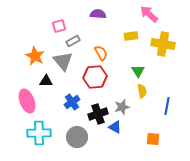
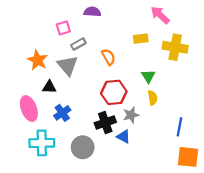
purple semicircle: (98, 14) -> (92, 12), moved
red hexagon: (95, 77) -> (114, 92), moved
blue cross: (72, 102) -> (62, 113), moved
blue line: (167, 106) -> (179, 127), moved
orange square: (153, 139) -> (188, 157), moved, size x1.5

